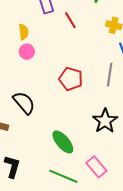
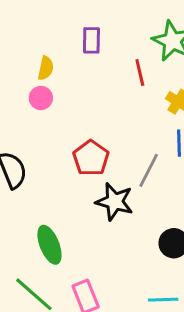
red line: (70, 20) -> (140, 73), moved
black star: (105, 121) -> (115, 202), moved, turned 30

